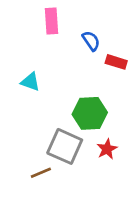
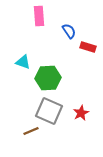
green hexagon: (90, 113) -> (48, 78), moved

